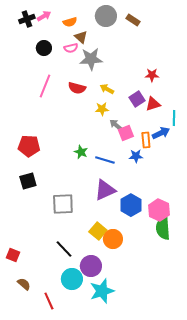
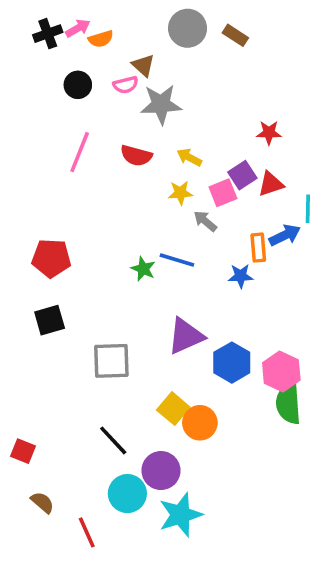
orange semicircle: (70, 22) -> (101, 39), moved
pink square: (126, 133) -> (223, 193), moved
blue line: (105, 160) -> (177, 260), moved

